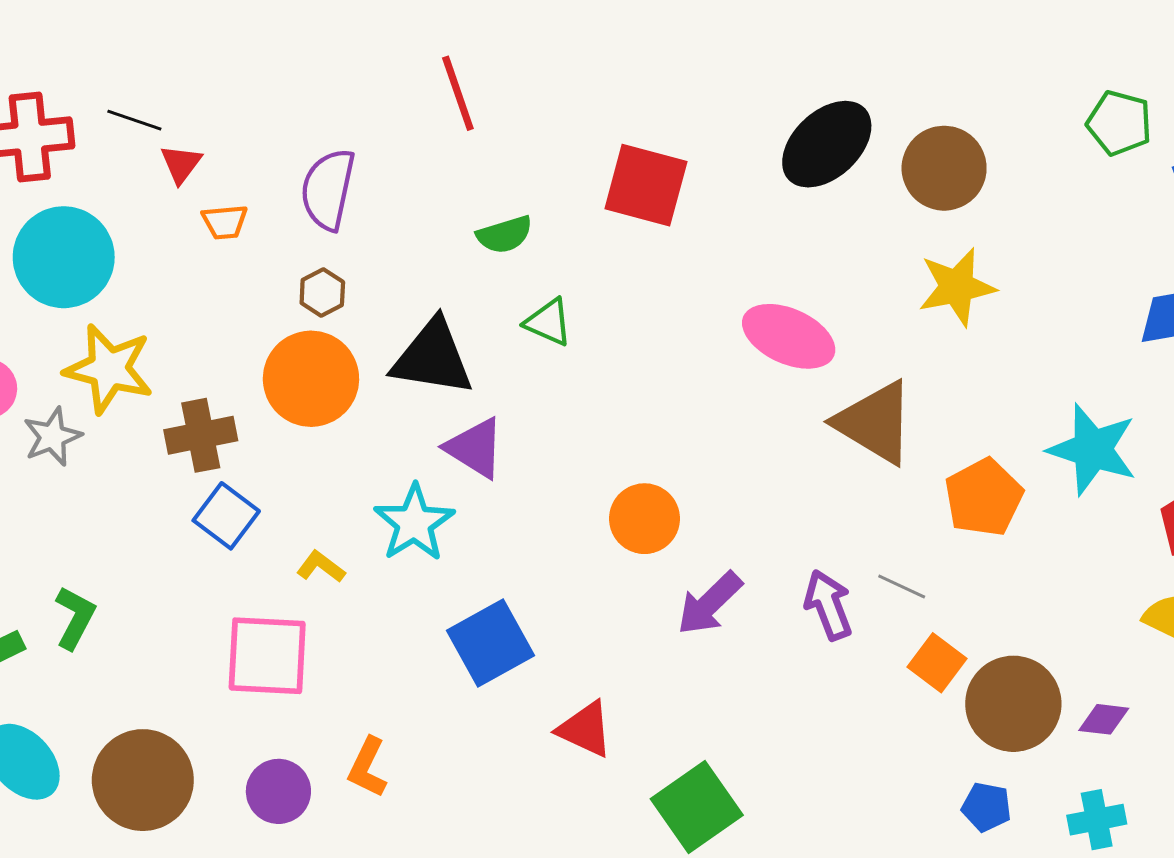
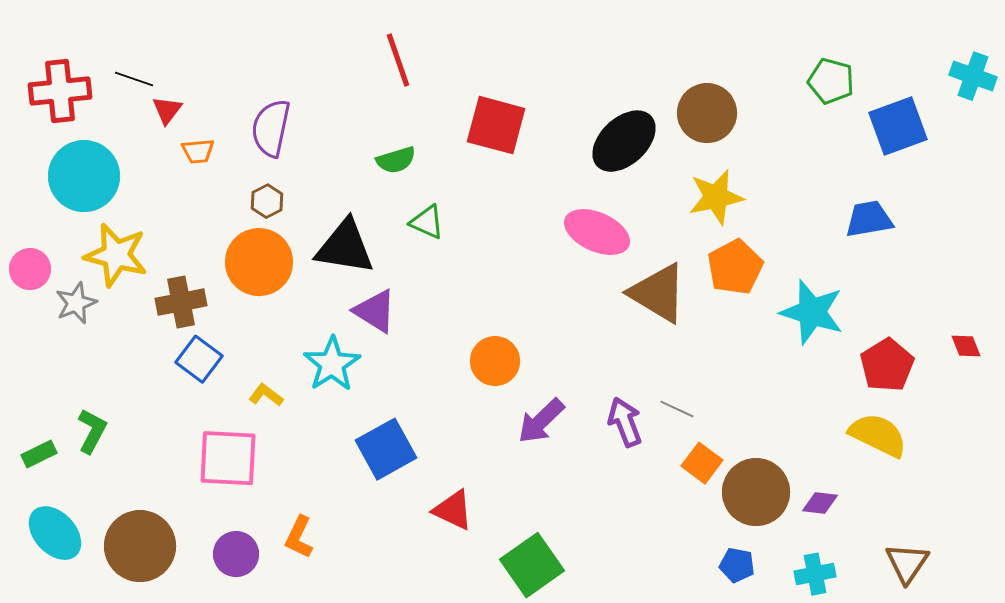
red line: (458, 93) -> (398, 60), moved
black ellipse: (827, 144) -> (624, 141), moved
orange pentagon: (984, 497) -> (735, 267), moved

